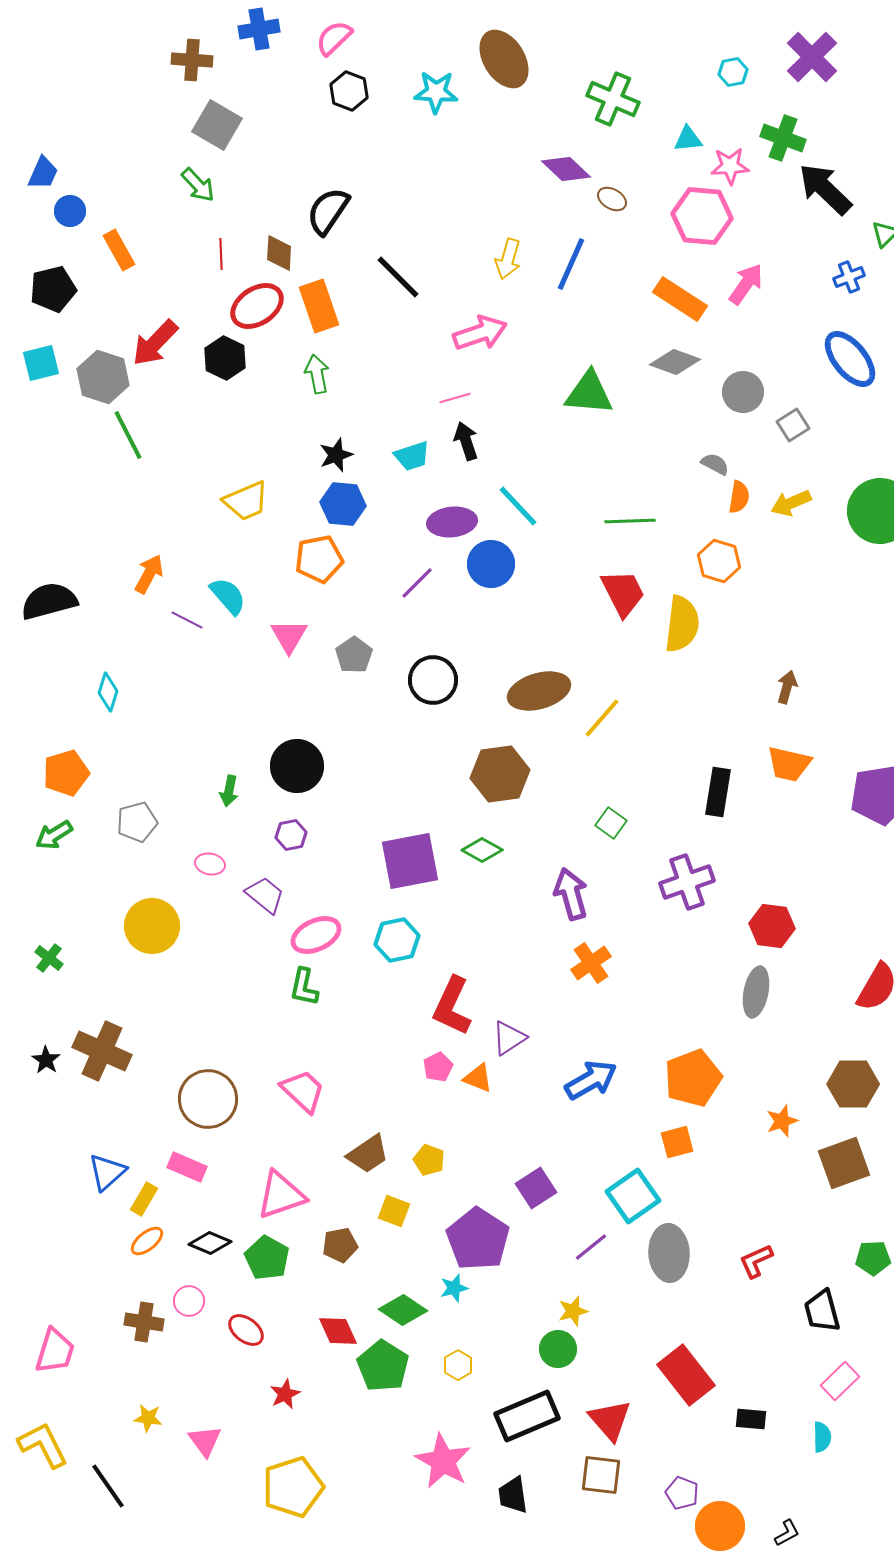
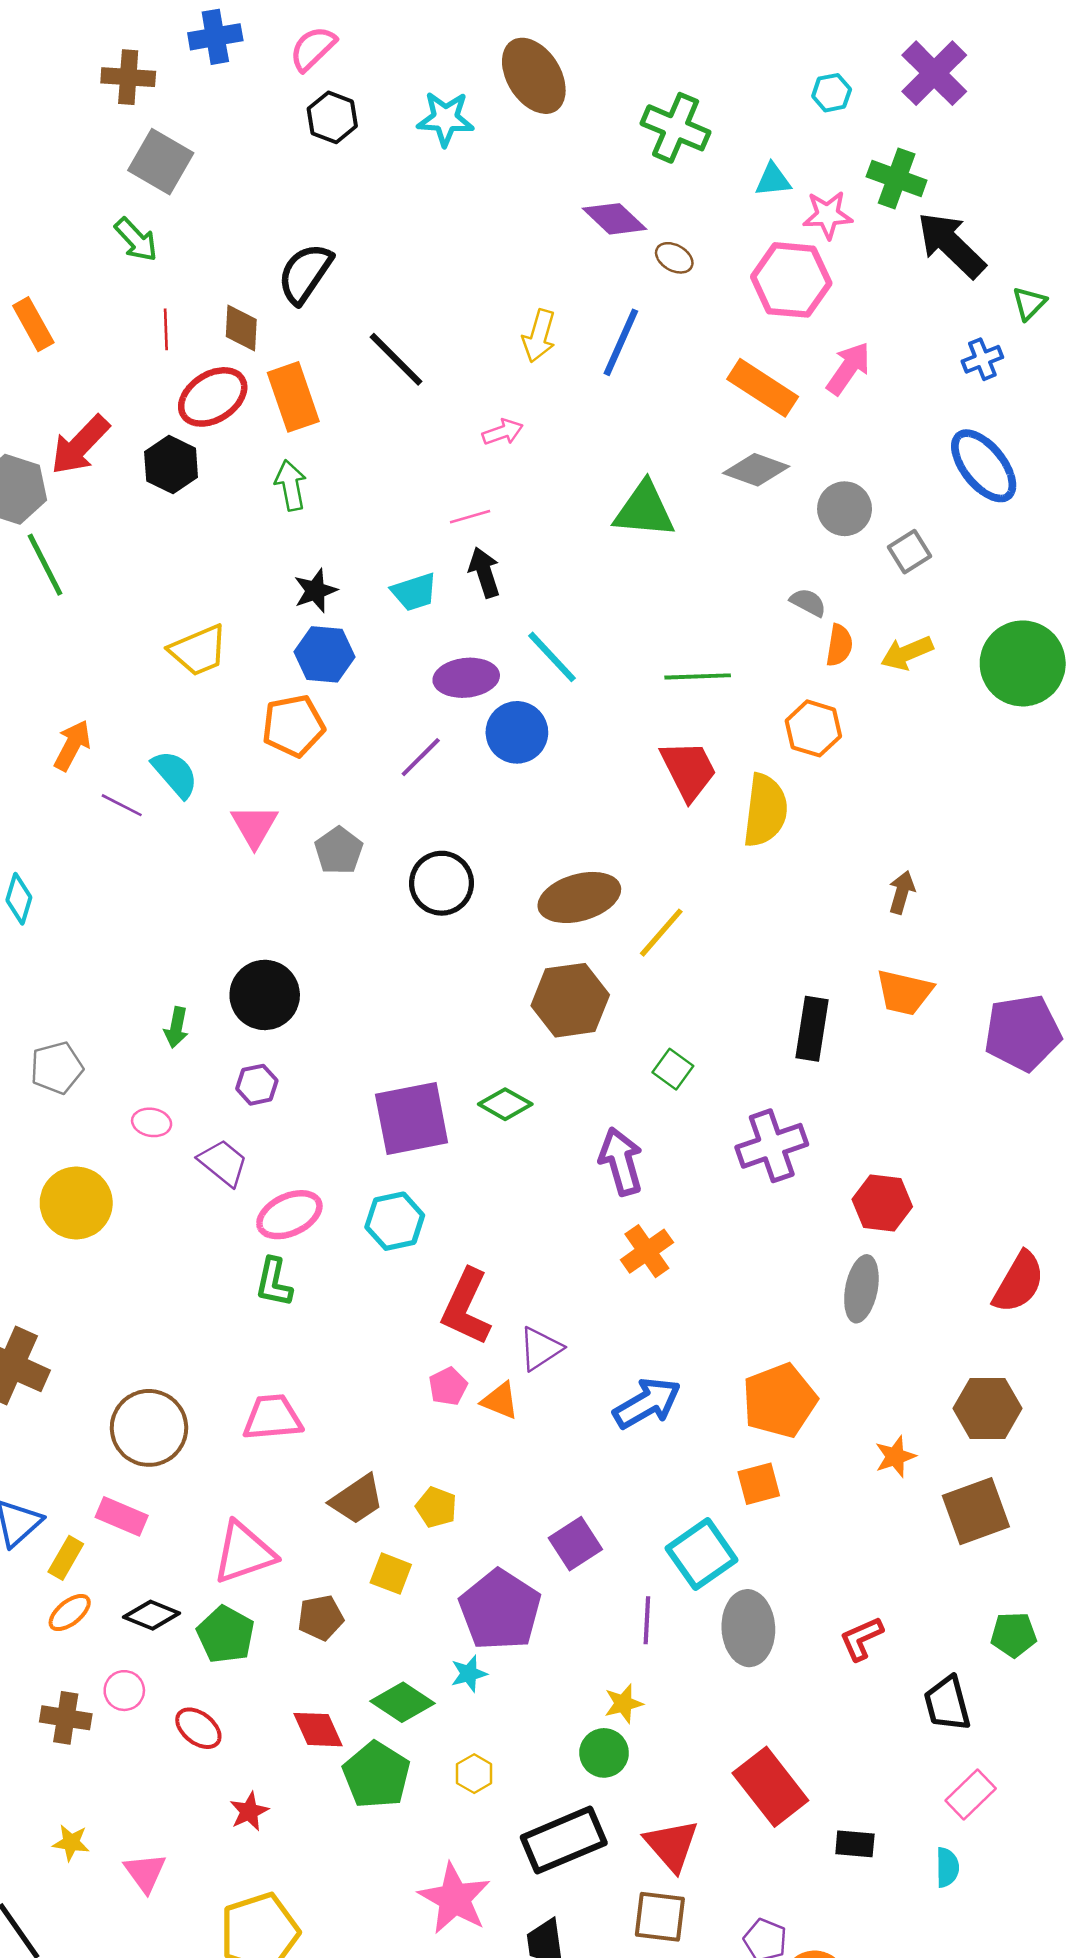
pink arrow: (480, 333) -> (503, 432), size x0.6
brown hexagon: (500, 774) -> (570, 1000), moved
pink trapezoid: (303, 1091) -> (272, 1418), turned -48
purple line: (591, 1247) -> (647, 1620), turned -48

